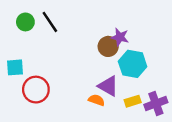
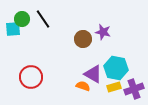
brown circle: (108, 46) -> (83, 39), moved
cyan hexagon: (133, 64) -> (116, 68), moved
cyan square: (15, 67) -> (13, 29), moved

